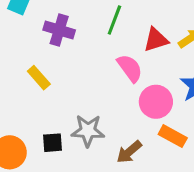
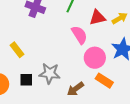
yellow rectangle: (39, 78) -> (17, 50), moved

